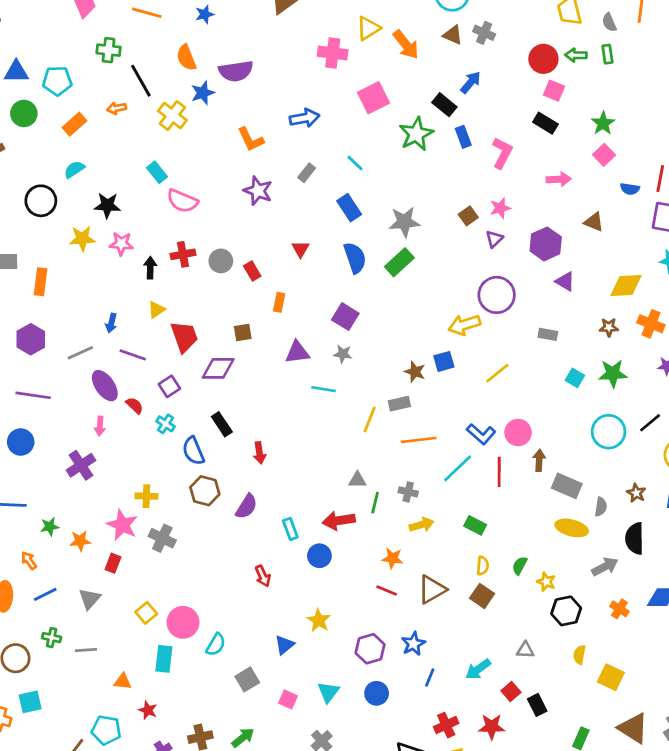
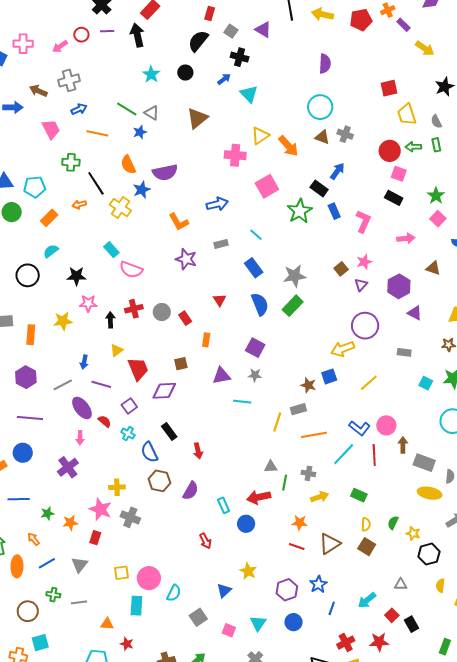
gray rectangle: (307, 173) -> (221, 244), turned 40
yellow star: (82, 239) -> (63, 321), moved
yellow square: (146, 613) -> (122, 573), turned 35

